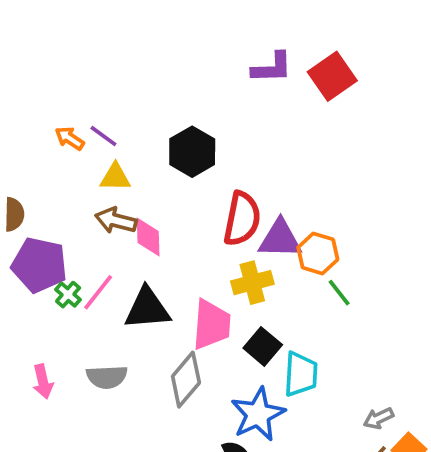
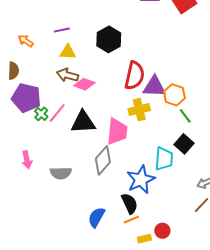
purple line: (103, 136) -> (62, 30), turned -49
orange arrow: (70, 138) -> (26, 41), moved
pink diamond: (148, 237) -> (84, 84), turned -70
black square: (263, 346) -> (184, 144), moved
gray semicircle: (107, 377) -> (61, 173), moved

